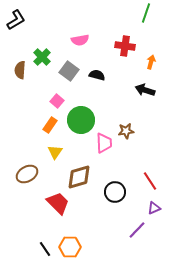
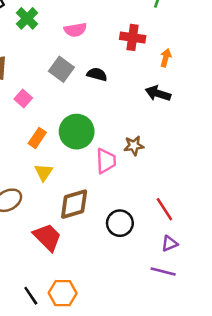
green cross: (42, 57) -> (27, 18), moved
pink square: (57, 101) -> (23, 99), moved
purple line: (137, 230) -> (163, 271), moved, turned 60

